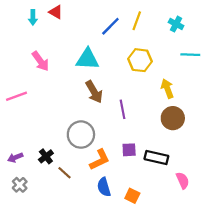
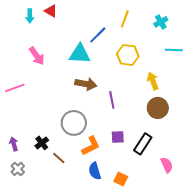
cyan cross: (176, 24) -> (161, 22), turned 32
blue line: (110, 26) -> (98, 35), moved
brown arrow: (94, 92) -> (86, 84), turned -50
purple arrow: (15, 157) -> (14, 144), turned 96
black rectangle: (156, 157) -> (143, 144), turned -70

